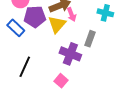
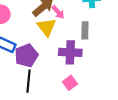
purple pentagon: (35, 17) -> (26, 55), moved
pink square: (61, 81) -> (70, 83), turned 32

